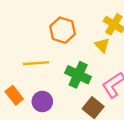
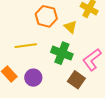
yellow triangle: (102, 45) -> (70, 27), moved

